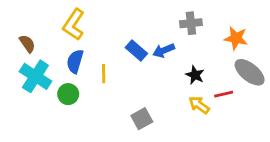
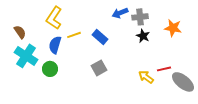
blue arrow: (164, 50) -> (120, 13), moved
gray ellipse: (250, 72) -> (183, 82), moved
yellow line: (104, 74) -> (74, 35), moved, turned 72
black star: (195, 75) -> (143, 36), moved
gray square: (142, 119) -> (99, 68), moved

